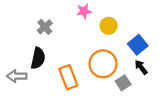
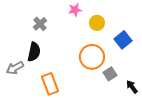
black arrow: (141, 67) -> (132, 87), moved
gray arrow: (17, 76) -> (15, 68), turned -30
orange rectangle: (68, 77) -> (50, 84), moved

